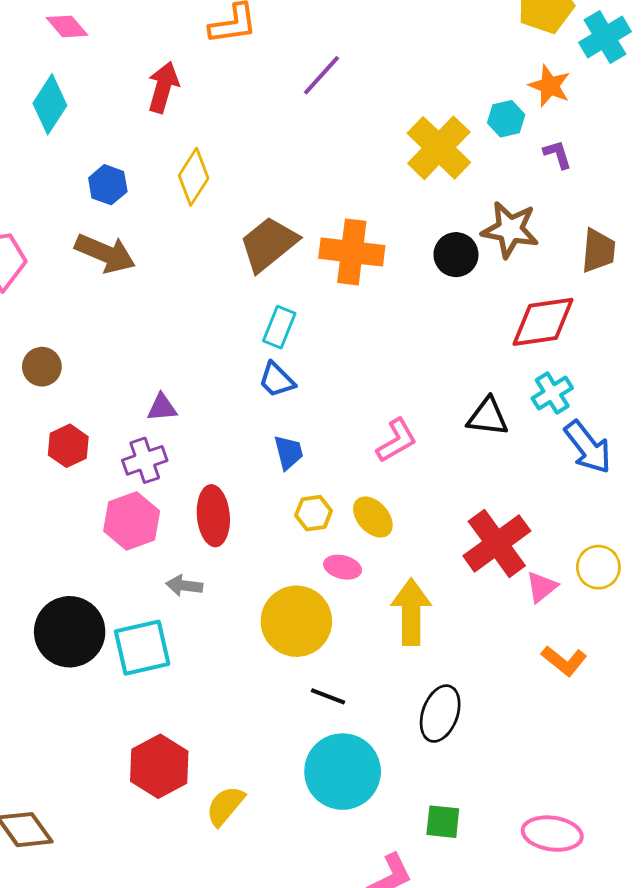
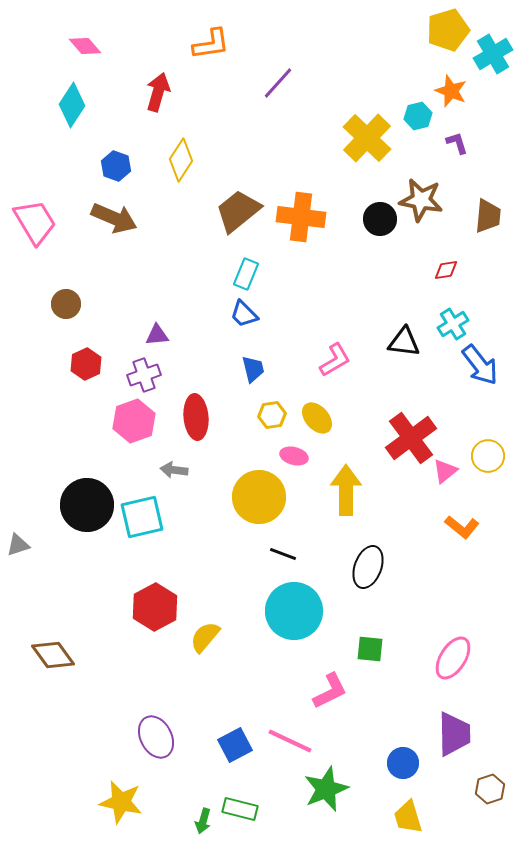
red diamond: (543, 322) -> (446, 270), size x0.5
pink ellipse: (552, 834) -> (453, 658), turned -66

